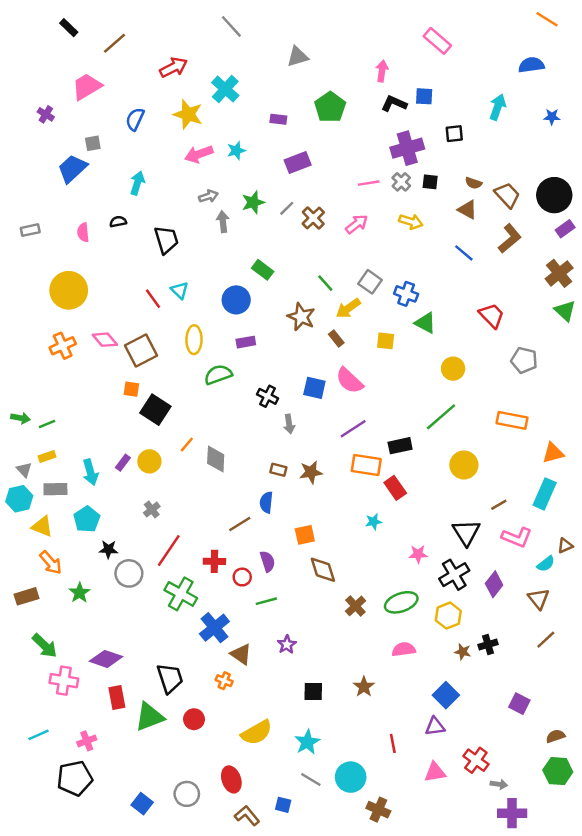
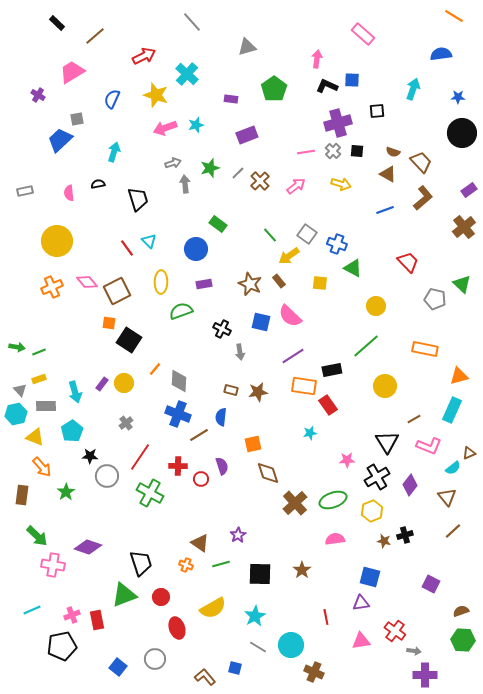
black circle: (554, 195) -> (462, 133), moved
blue line: (464, 253) -> (385, 210), turned -60
green triangle: (565, 311) -> (462, 284), moved
brown star: (301, 317) -> (250, 284), moved
brown rectangle: (27, 596) -> (22, 495), turned -66
green line: (266, 601) -> (221, 564), moved
brown cross: (355, 606) -> (295, 503), size x1.4
blue cross: (214, 628) -> (178, 414), moved, turned -30
black square: (313, 692) -> (260, 574), size x1.4
blue square: (446, 695) -> (370, 577), turned -30
red rectangle: (117, 698) -> (97, 620), moved
red ellipse: (231, 779) -> (177, 628), moved

